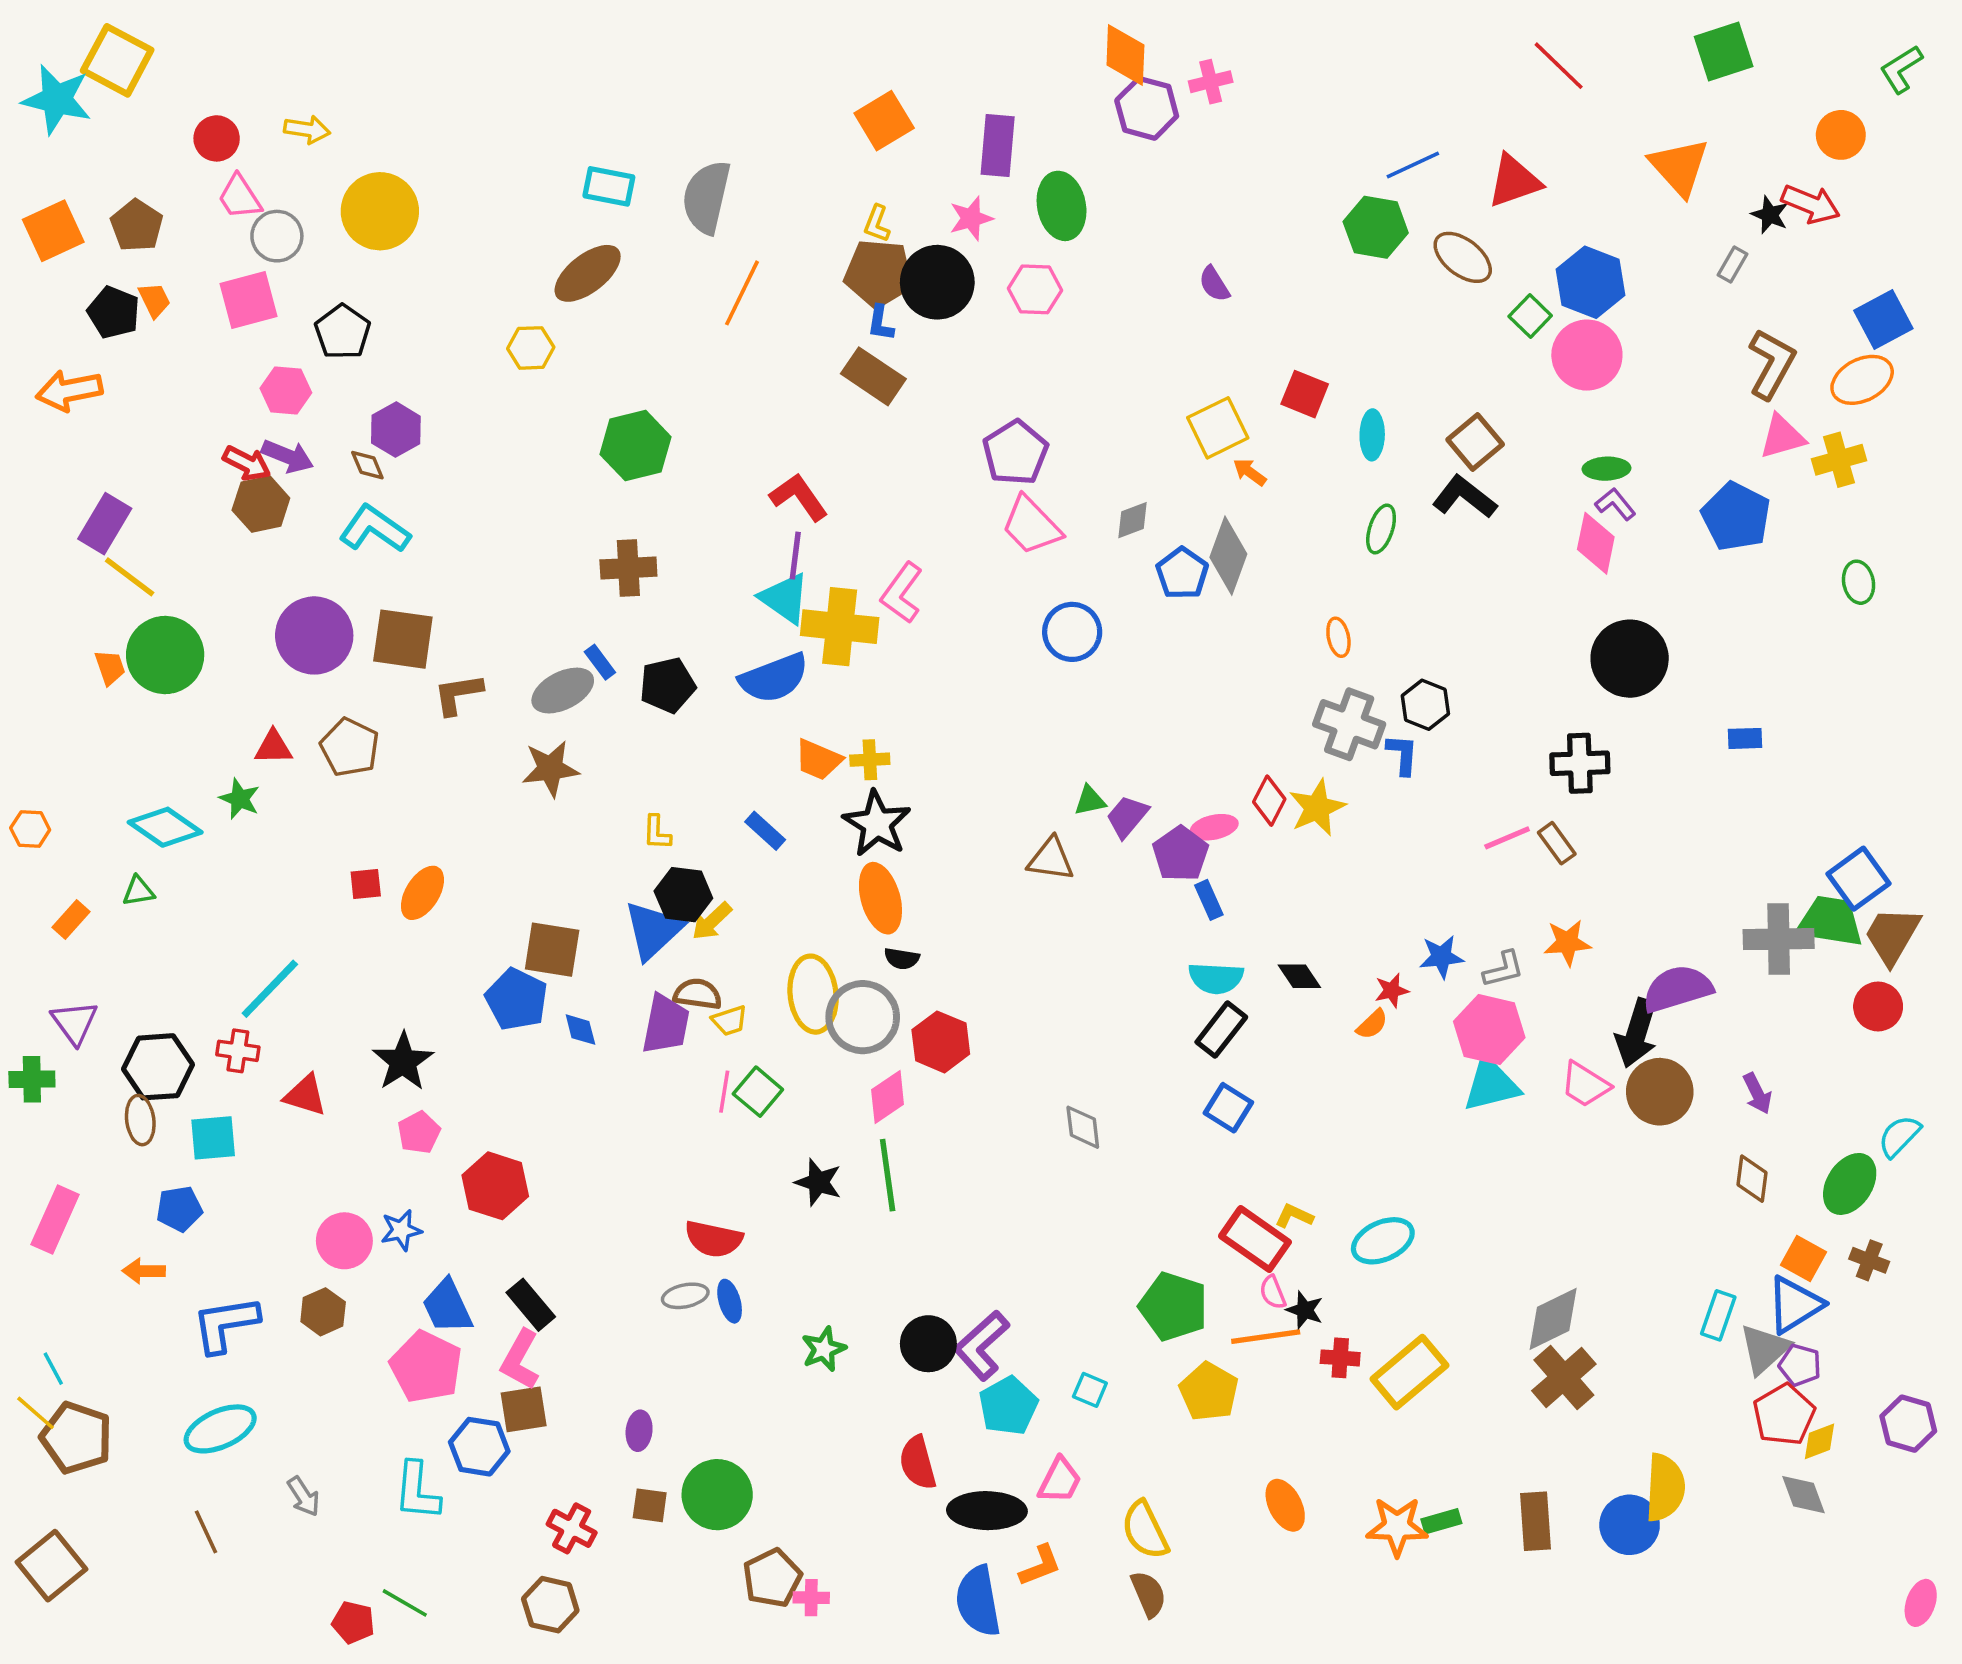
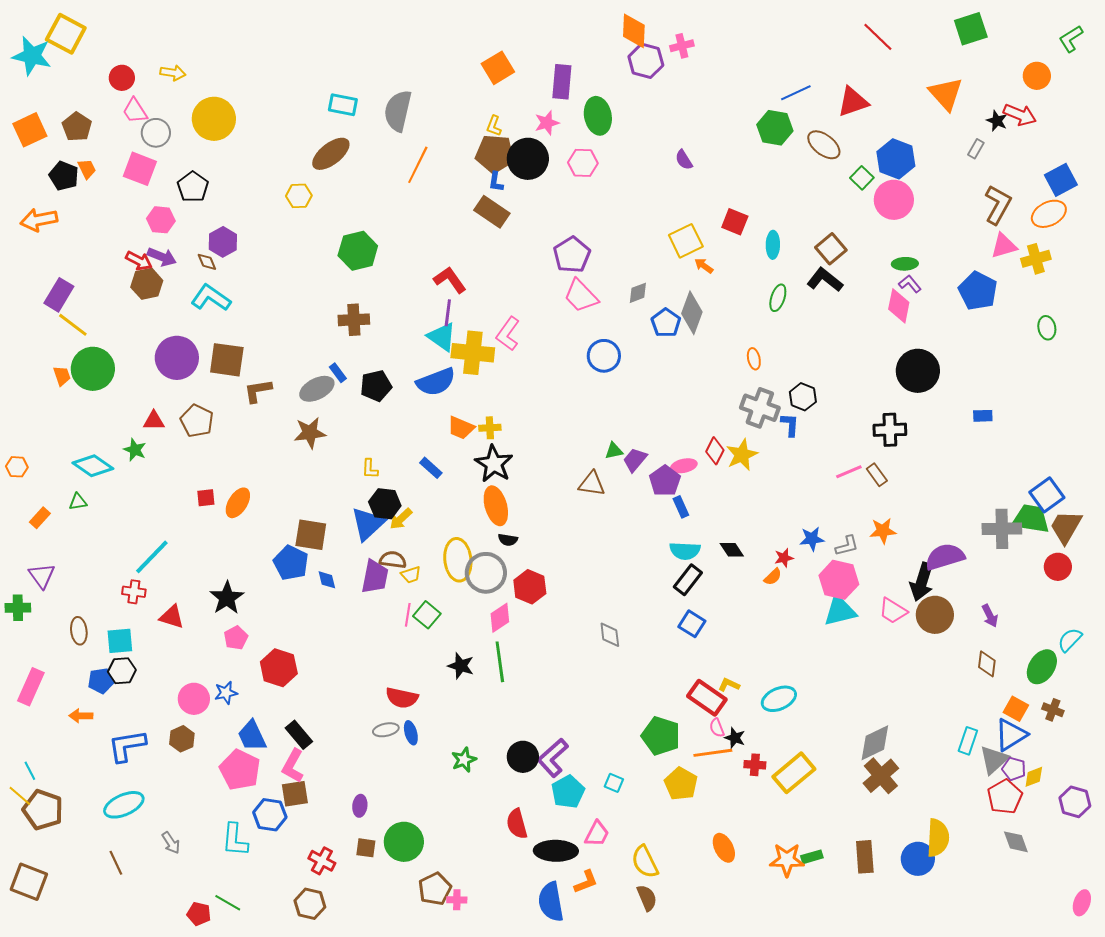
pink square: (249, 300) -> (140, 169), turned 36
black hexagon: (158, 1067) -> (122, 671), moved, size x0.7
yellow diamond: (1819, 1441) -> (1034, 777), moved
brown square: (51, 1566) -> (29, 882), turned -30

